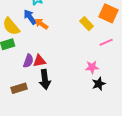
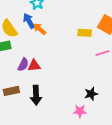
yellow rectangle: (87, 24) -> (85, 33), turned -48
pink star: (92, 67) -> (80, 111), moved
black arrow: (45, 79) -> (36, 95), moved

